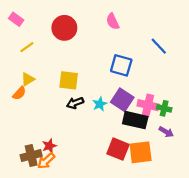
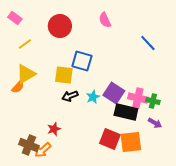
blue square: (121, 65) -> (82, 61), moved
yellow triangle: (28, 79) -> (26, 74), size x1.5
red star: (49, 146) -> (54, 129), moved
brown cross: (31, 156) -> (29, 145), turned 36

